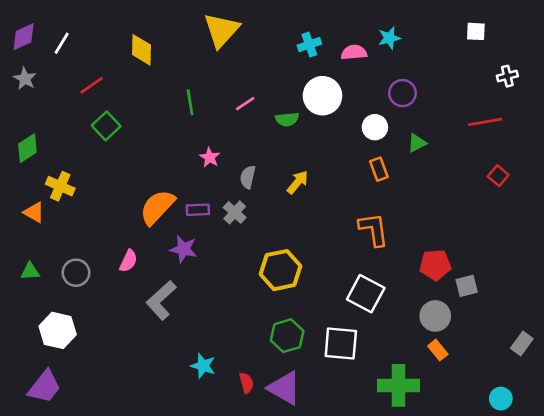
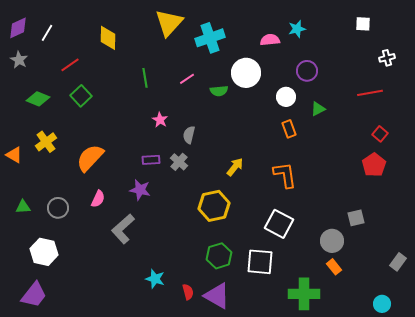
cyan cross: (309, 45) -> (210, 38), moved, size x1.6
green diamond: (27, 148) -> (38, 99), moved, turned 55
yellow arrow: (298, 182) -> (235, 167), moved
yellow cross: (60, 186) -> (46, 142), turned 30
orange semicircle: (157, 207) -> (90, 158), moved
orange triangle: (34, 212) -> (14, 155), moved
red pentagon: (435, 265) -> (374, 165), moved, turned -30

